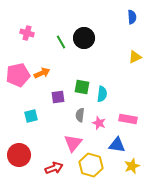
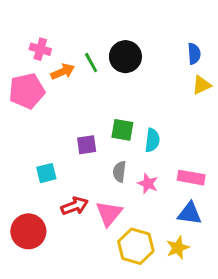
blue semicircle: (132, 17) -> (194, 54), moved
orange arrow: (42, 73) -> (63, 72), moved
pink pentagon: (18, 75) -> (27, 91), moved
blue triangle: (117, 145) -> (190, 213), moved
yellow star: (132, 166) -> (178, 248), moved
red arrow: (54, 168) -> (75, 206), moved

